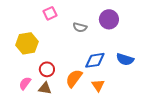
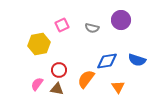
pink square: (50, 13) -> (62, 25), moved
orange triangle: (98, 85) -> (118, 87), moved

